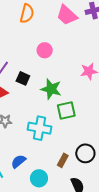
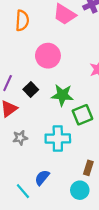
pink circle: (45, 50) -> (48, 56), size x1.5
black square: (23, 78) -> (31, 89), turned 32
cyan circle: (39, 178) -> (80, 190), moved

